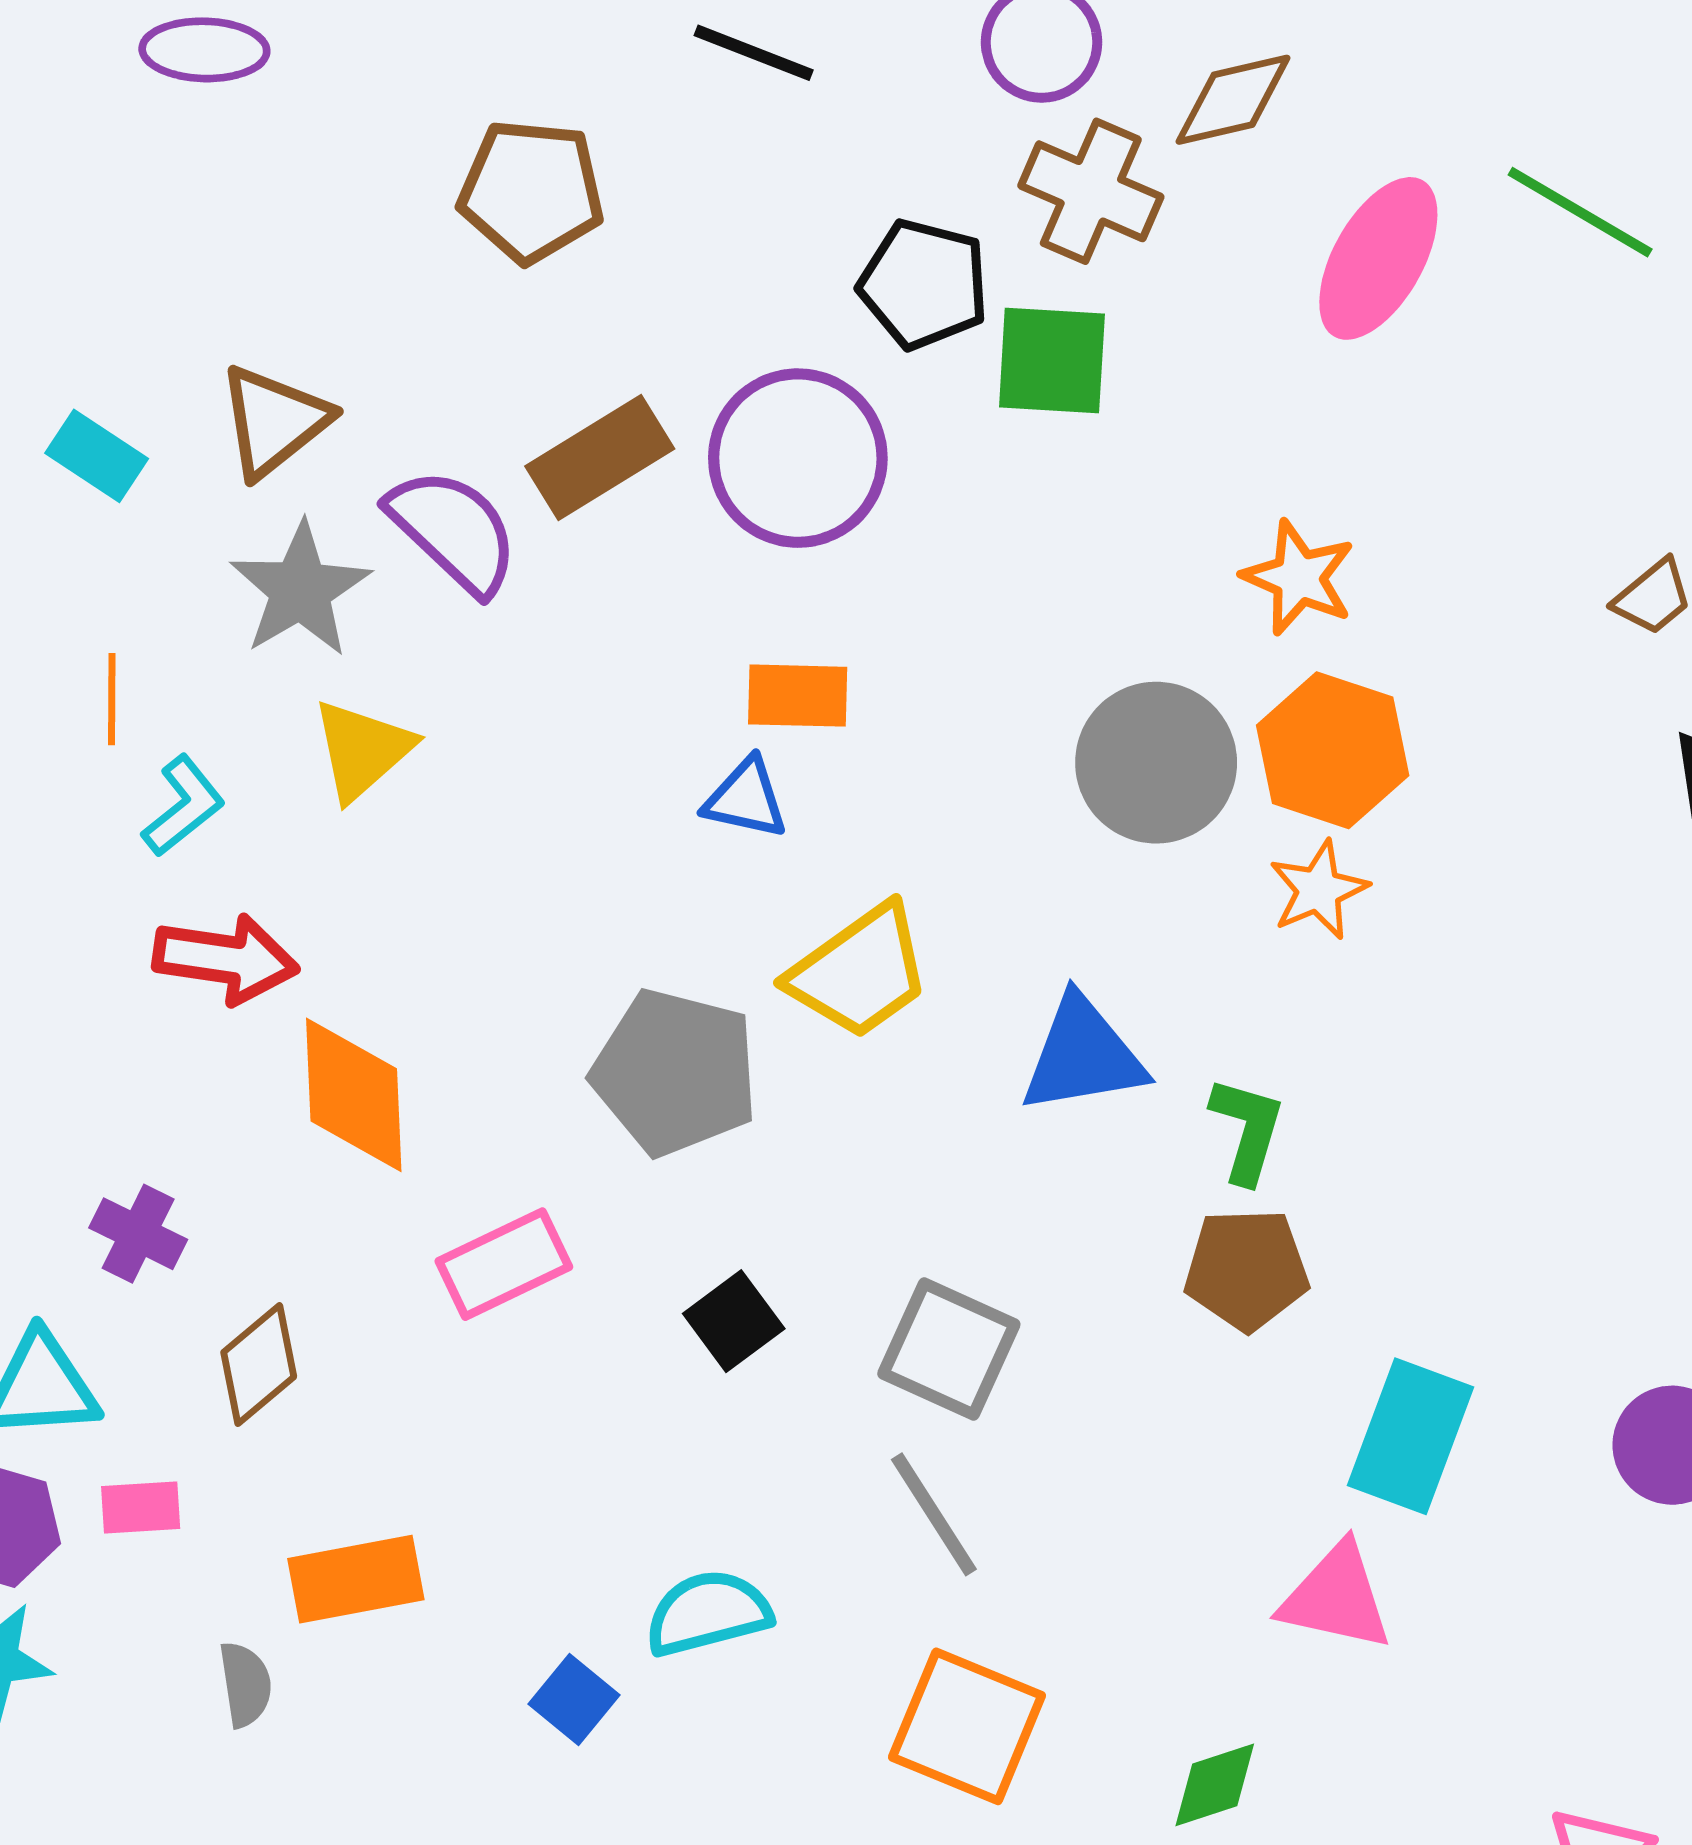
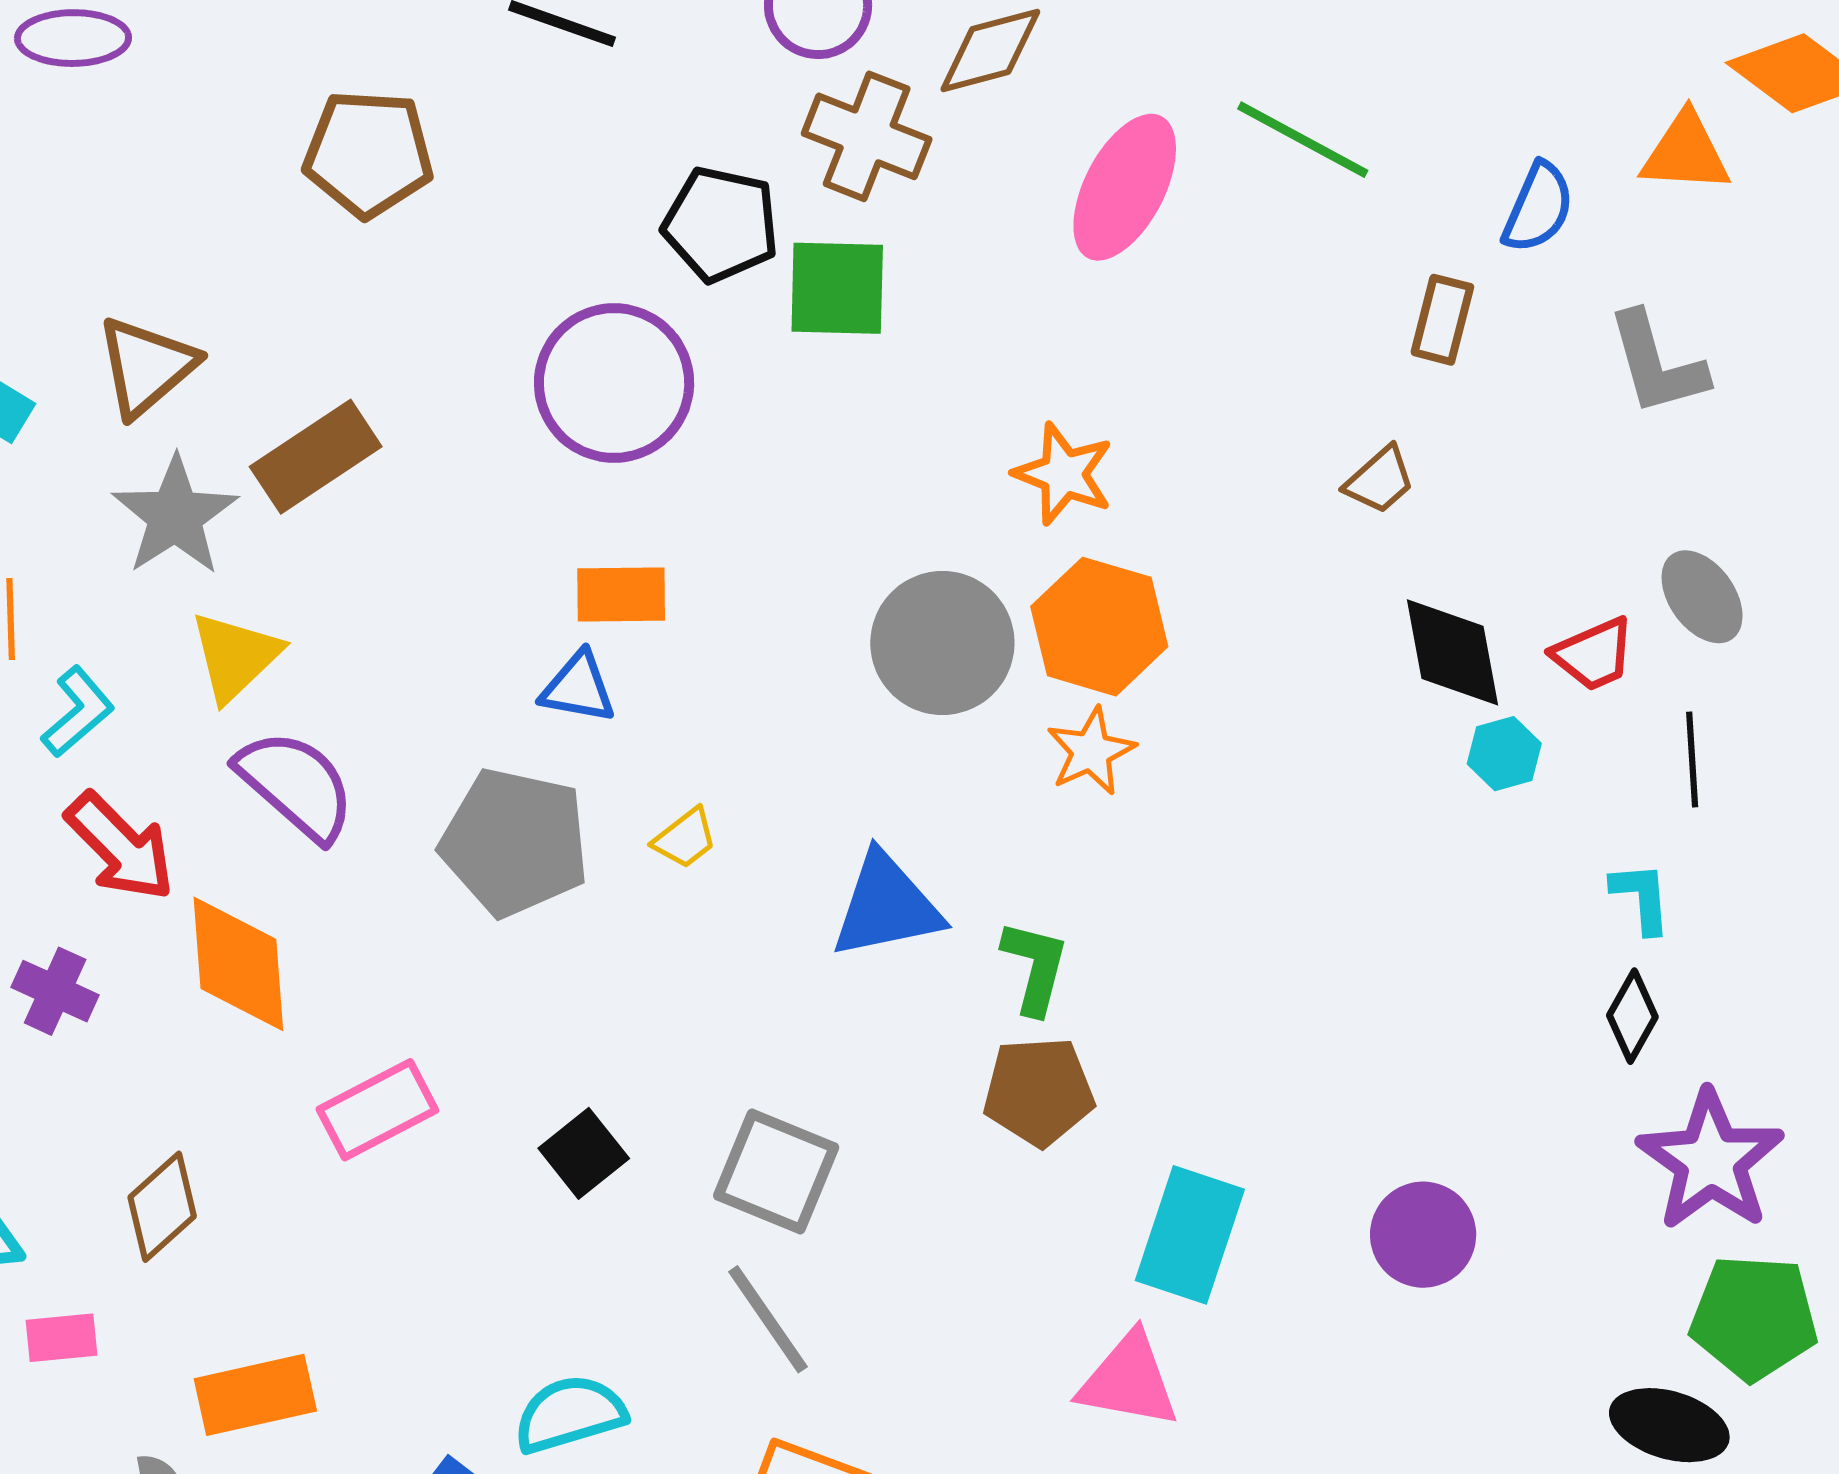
brown rectangle: (600, 457) -> (316, 457), moved
purple semicircle: (453, 531) -> (296, 785), moved
red arrow: (226, 959) -> (120, 847), turned 39
yellow trapezoid: (860, 972) -> (685, 838), size x0.5
gray pentagon: (675, 1072) -> (515, 842), moved
purple cross: (138, 1234) -> (55, 991), moved

